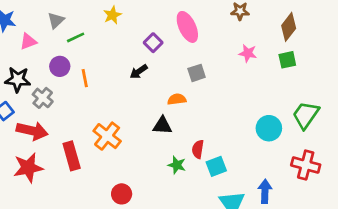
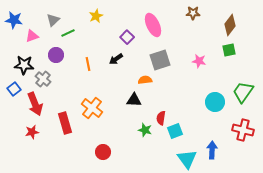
pink star: (248, 53) -> (199, 61), moved
gray square: (197, 73) -> (160, 60), size x1.5
orange line: (85, 78) -> (88, 64), moved
red arrow: (32, 131) -> (35, 104), turned 55
red star: (28, 168) -> (32, 132), size x0.6

